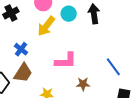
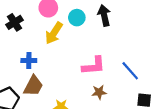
blue cross: (21, 49) -> (29, 60), turned -32
pink L-shape: (66, 61) -> (94, 66), moved

